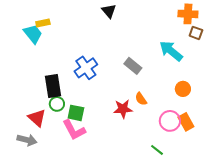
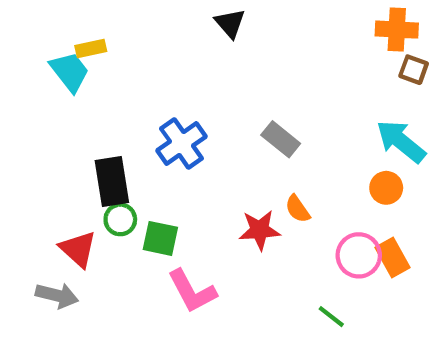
cyan arrow: (171, 51) -> (401, 141), moved
pink L-shape: (74, 130) -> (192, 291), moved

